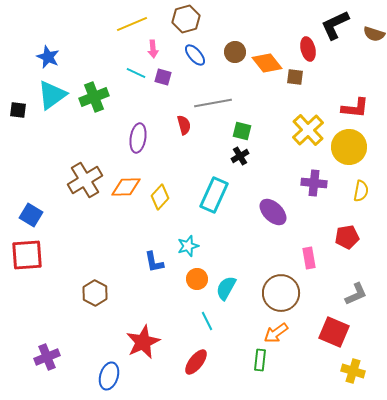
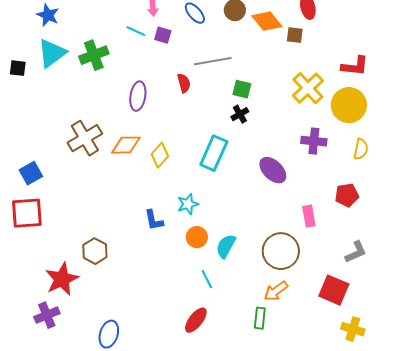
blue square: (31, 215) -> (31, 173), turned 30
red star: (143, 342) -> (62, 279), moved

